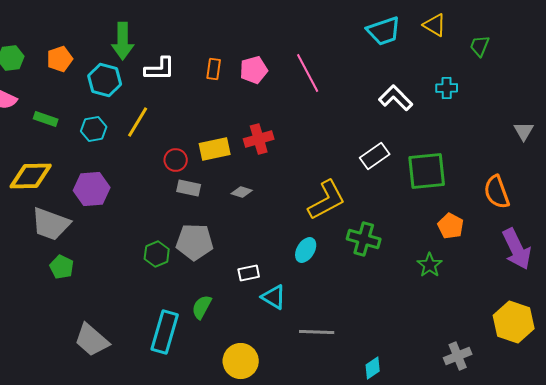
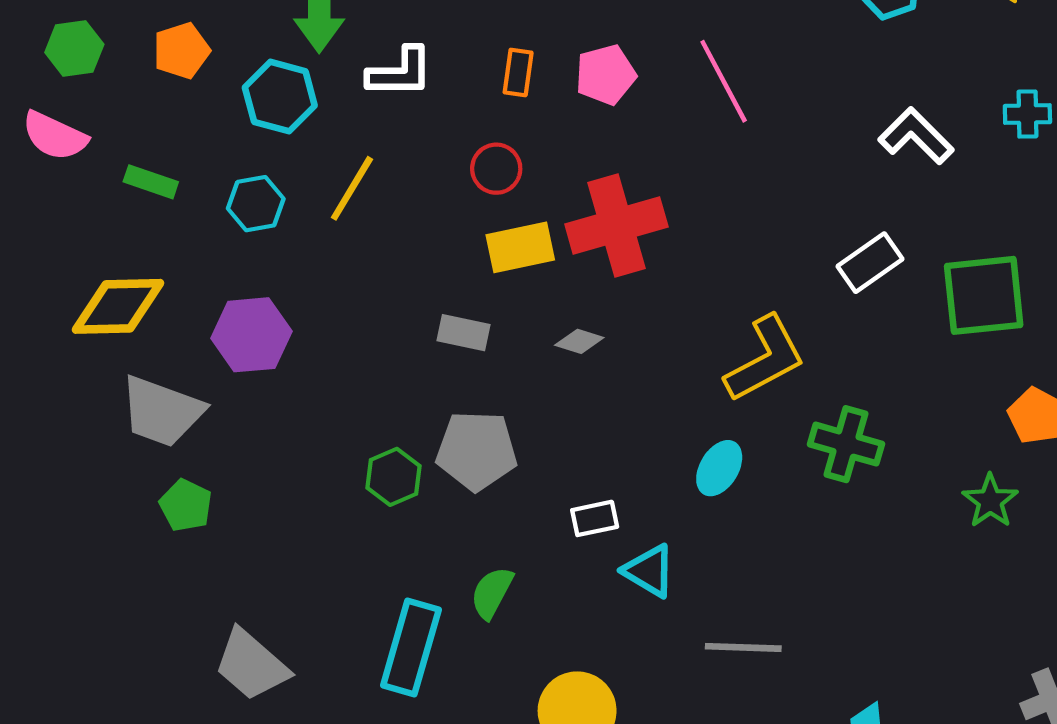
red cross: (259, 139) -> (616, 226), size x1.5
red circle: (176, 160) -> (496, 169), moved

